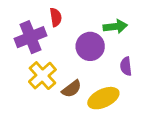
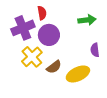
purple circle: (90, 46) -> (49, 35), moved

